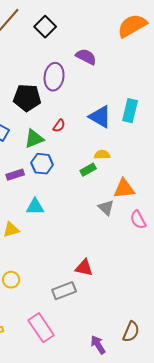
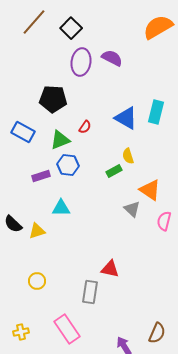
purple ellipse: (54, 77) -> (81, 62), moved
yellow semicircle: (102, 155) -> (128, 156), turned -105
orange triangle: (124, 189) -> (150, 190), turned 40
pink semicircle: (138, 220) -> (164, 221), turned 42
gray rectangle: (64, 291) -> (90, 292), turned -60

